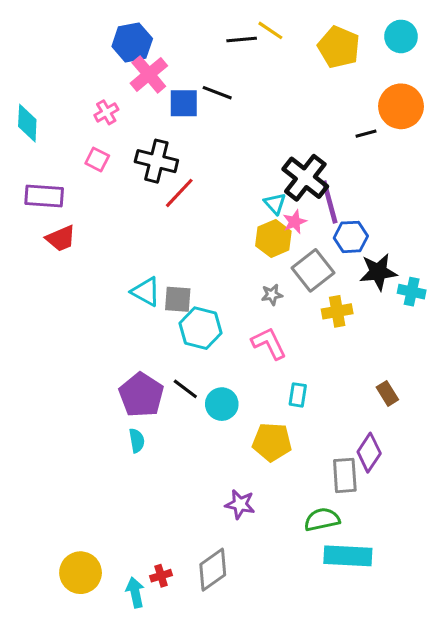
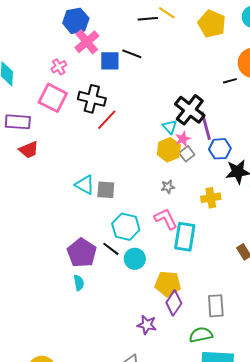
pink square: (97, 160) -> (53, 98), size x1.8
gray square: (313, 270) -> (187, 154), moved, size x0.6
cyan hexagon: (201, 328) -> (126, 227), moved
cyan rectangle: (298, 395) -> (185, 237), moved, size x1.8
purple diamond: (369, 453) -> (174, 303), moved

